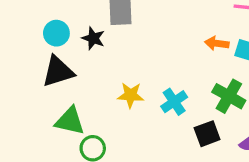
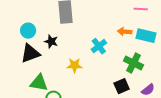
black star: (93, 38) -> (51, 41), moved
cyan cross: (174, 102) -> (99, 46), moved

